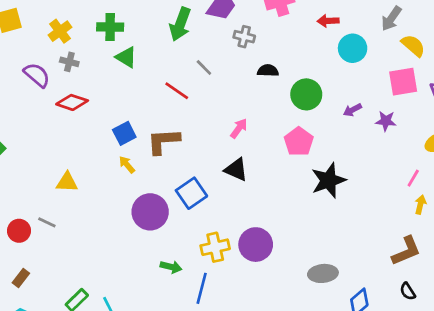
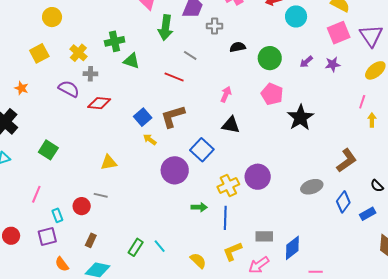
brown L-shape: (406, 251) -> (347, 160), moved

